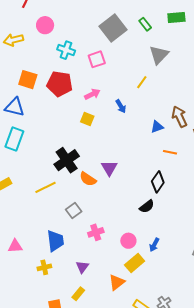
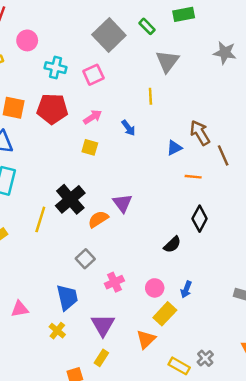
yellow line: (142, 82) -> (150, 96), turned -32
orange semicircle: (88, 179) -> (98, 219), turned 120
black diamond: (158, 182) -> (200, 219), moved
yellow line: (46, 187) -> (40, 219), moved, turned -40
yellow cross: (44, 267) -> (57, 331), turned -32
purple triangle: (82, 267) -> (103, 325), size x1.5

